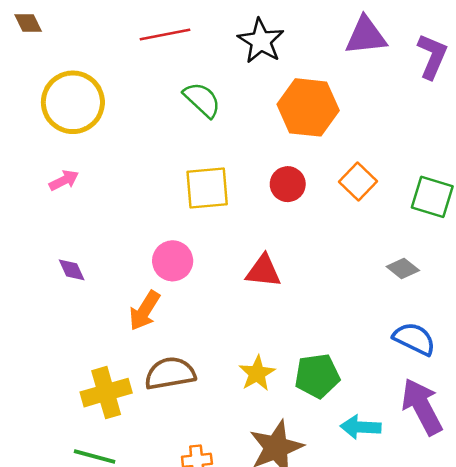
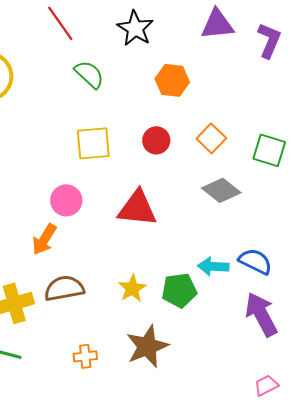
red line: (165, 35) -> (60, 23), turned 66
orange hexagon: (308, 107) -> (172, 80), size x0.7
gray diamond: (403, 269) -> (221, 190), moved, size x1.5
red triangle: (263, 271) -> (137, 208), size x1.4
cyan arrow: (361, 427) -> (213, 266), moved

